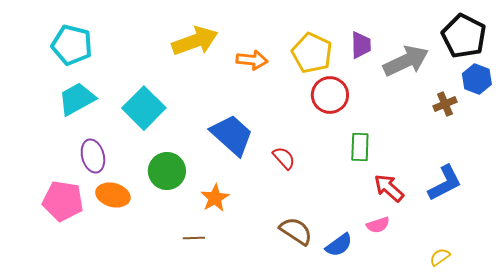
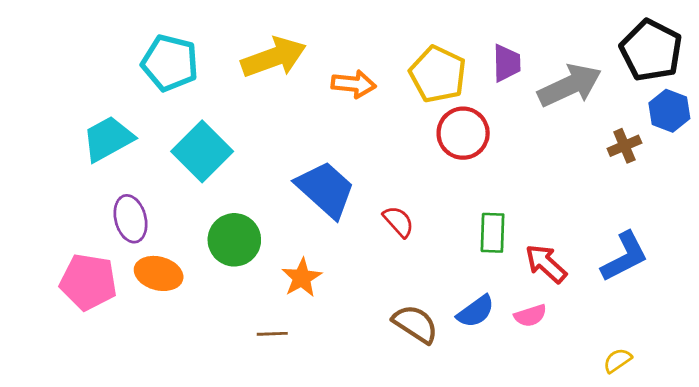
cyan pentagon: (72, 45) -> (170, 63), moved
green rectangle: (360, 147) -> (493, 233), moved
blue semicircle: (339, 245) -> (476, 311), moved

